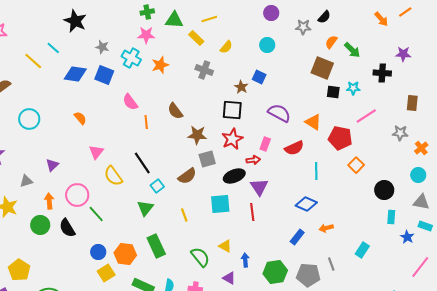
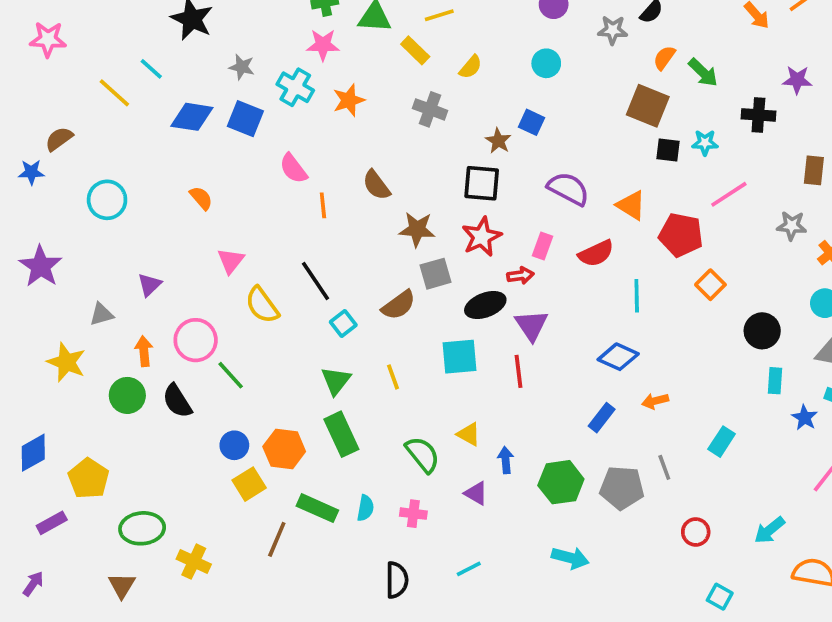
green triangle: (145, 208) -> (336, 381), moved

